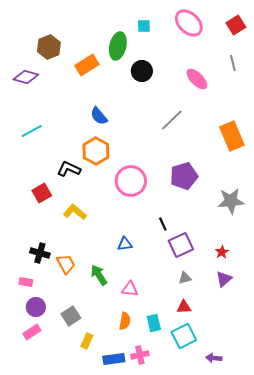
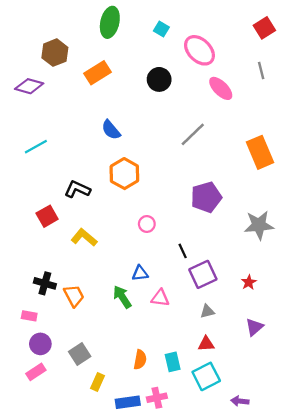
pink ellipse: (189, 23) -> (199, 50), moved
cyan square: (144, 26) -> (161, 29), turned 32
green ellipse: (118, 46) -> (110, 22), moved
orange hexagon: (96, 151) -> (124, 174), moved
pink circle: (131, 181) -> (147, 224), moved, size x0.5
green arrow: (99, 275) -> (122, 297), moved
purple triangle: (224, 279) -> (254, 327), moved
pink triangle: (130, 289) -> (160, 298), moved

